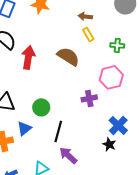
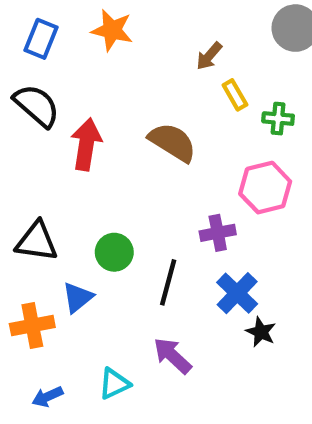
brown arrow: (85, 16) -> (209, 56), turned -56
yellow rectangle: (88, 34) -> (235, 95), moved
blue cross: (118, 125) -> (237, 293), moved
black line: (58, 131) -> (168, 282), moved

